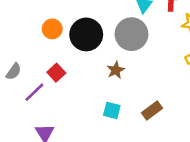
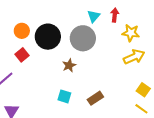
red square: (56, 73) -> (22, 55), moved

